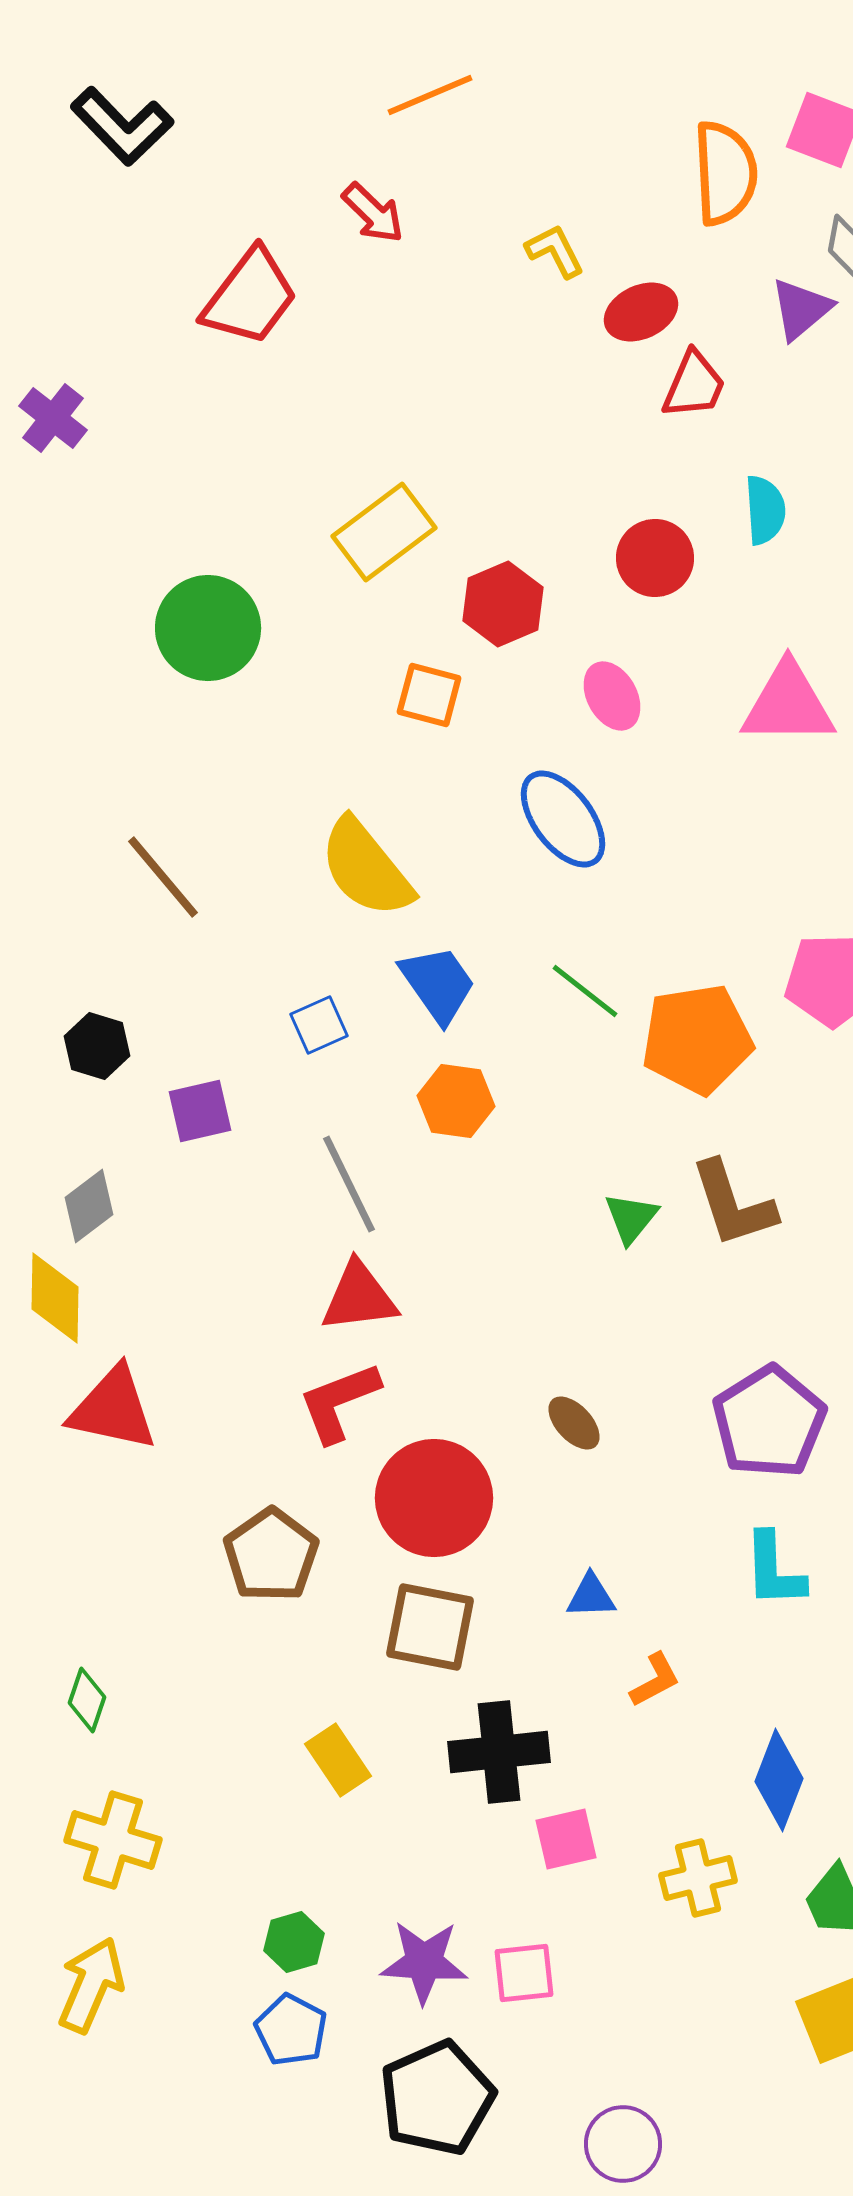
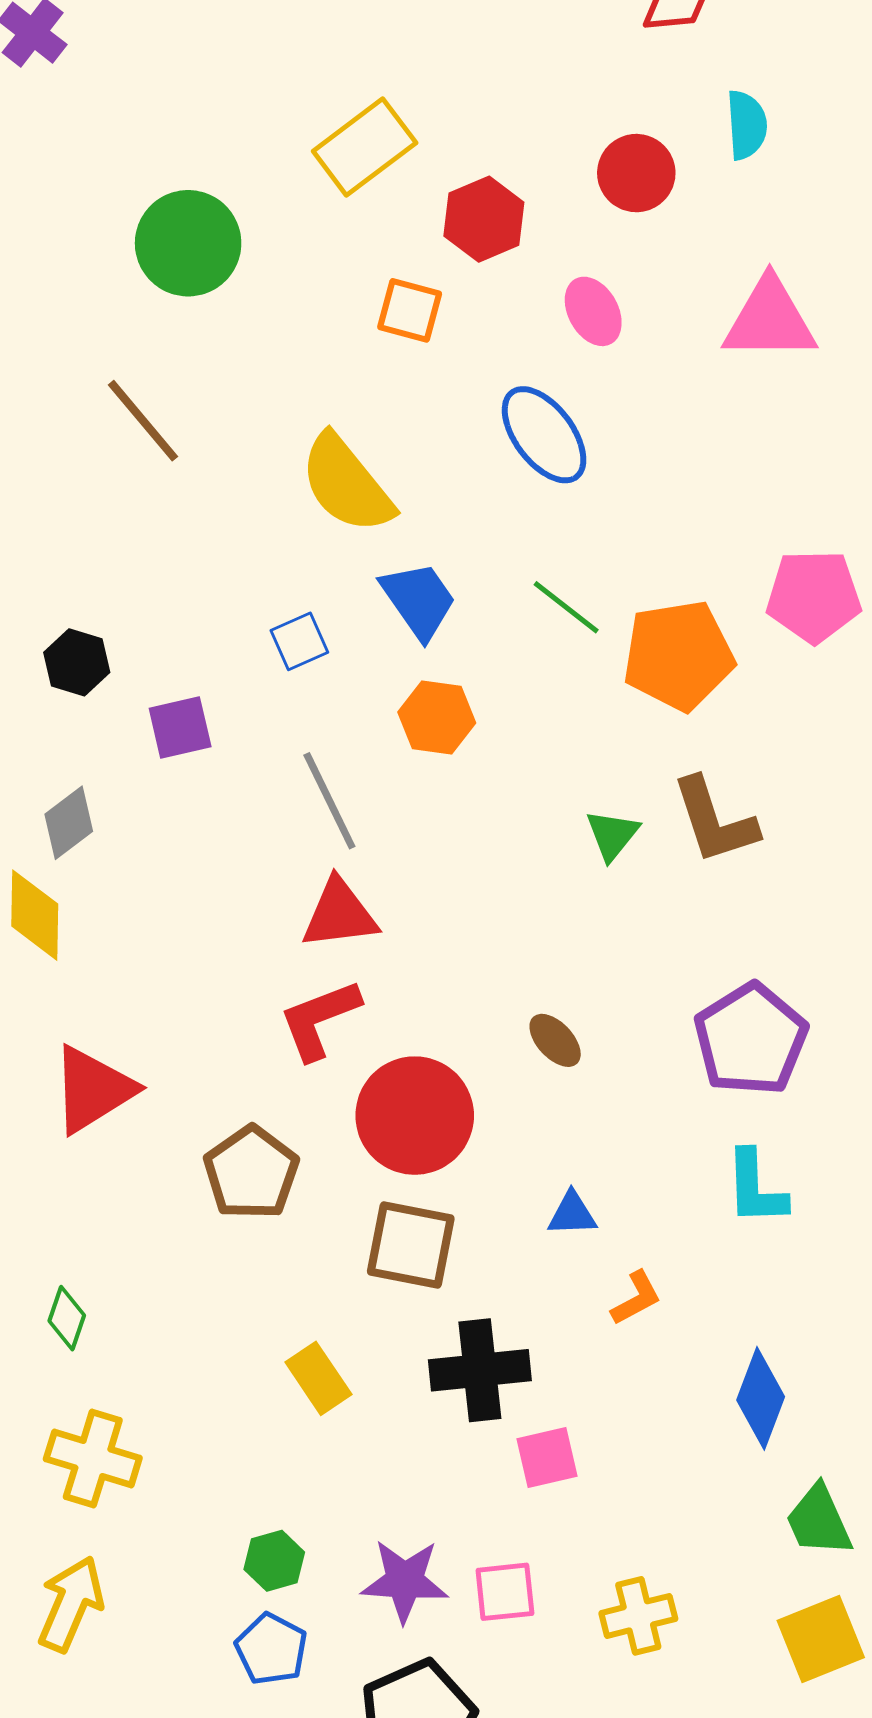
brown line: (163, 877) -> (143, 421), moved
red triangle: (113, 1409) -> (93, 1090), moved, turned -44
yellow cross: (698, 1878) -> (638, 1616), moved

